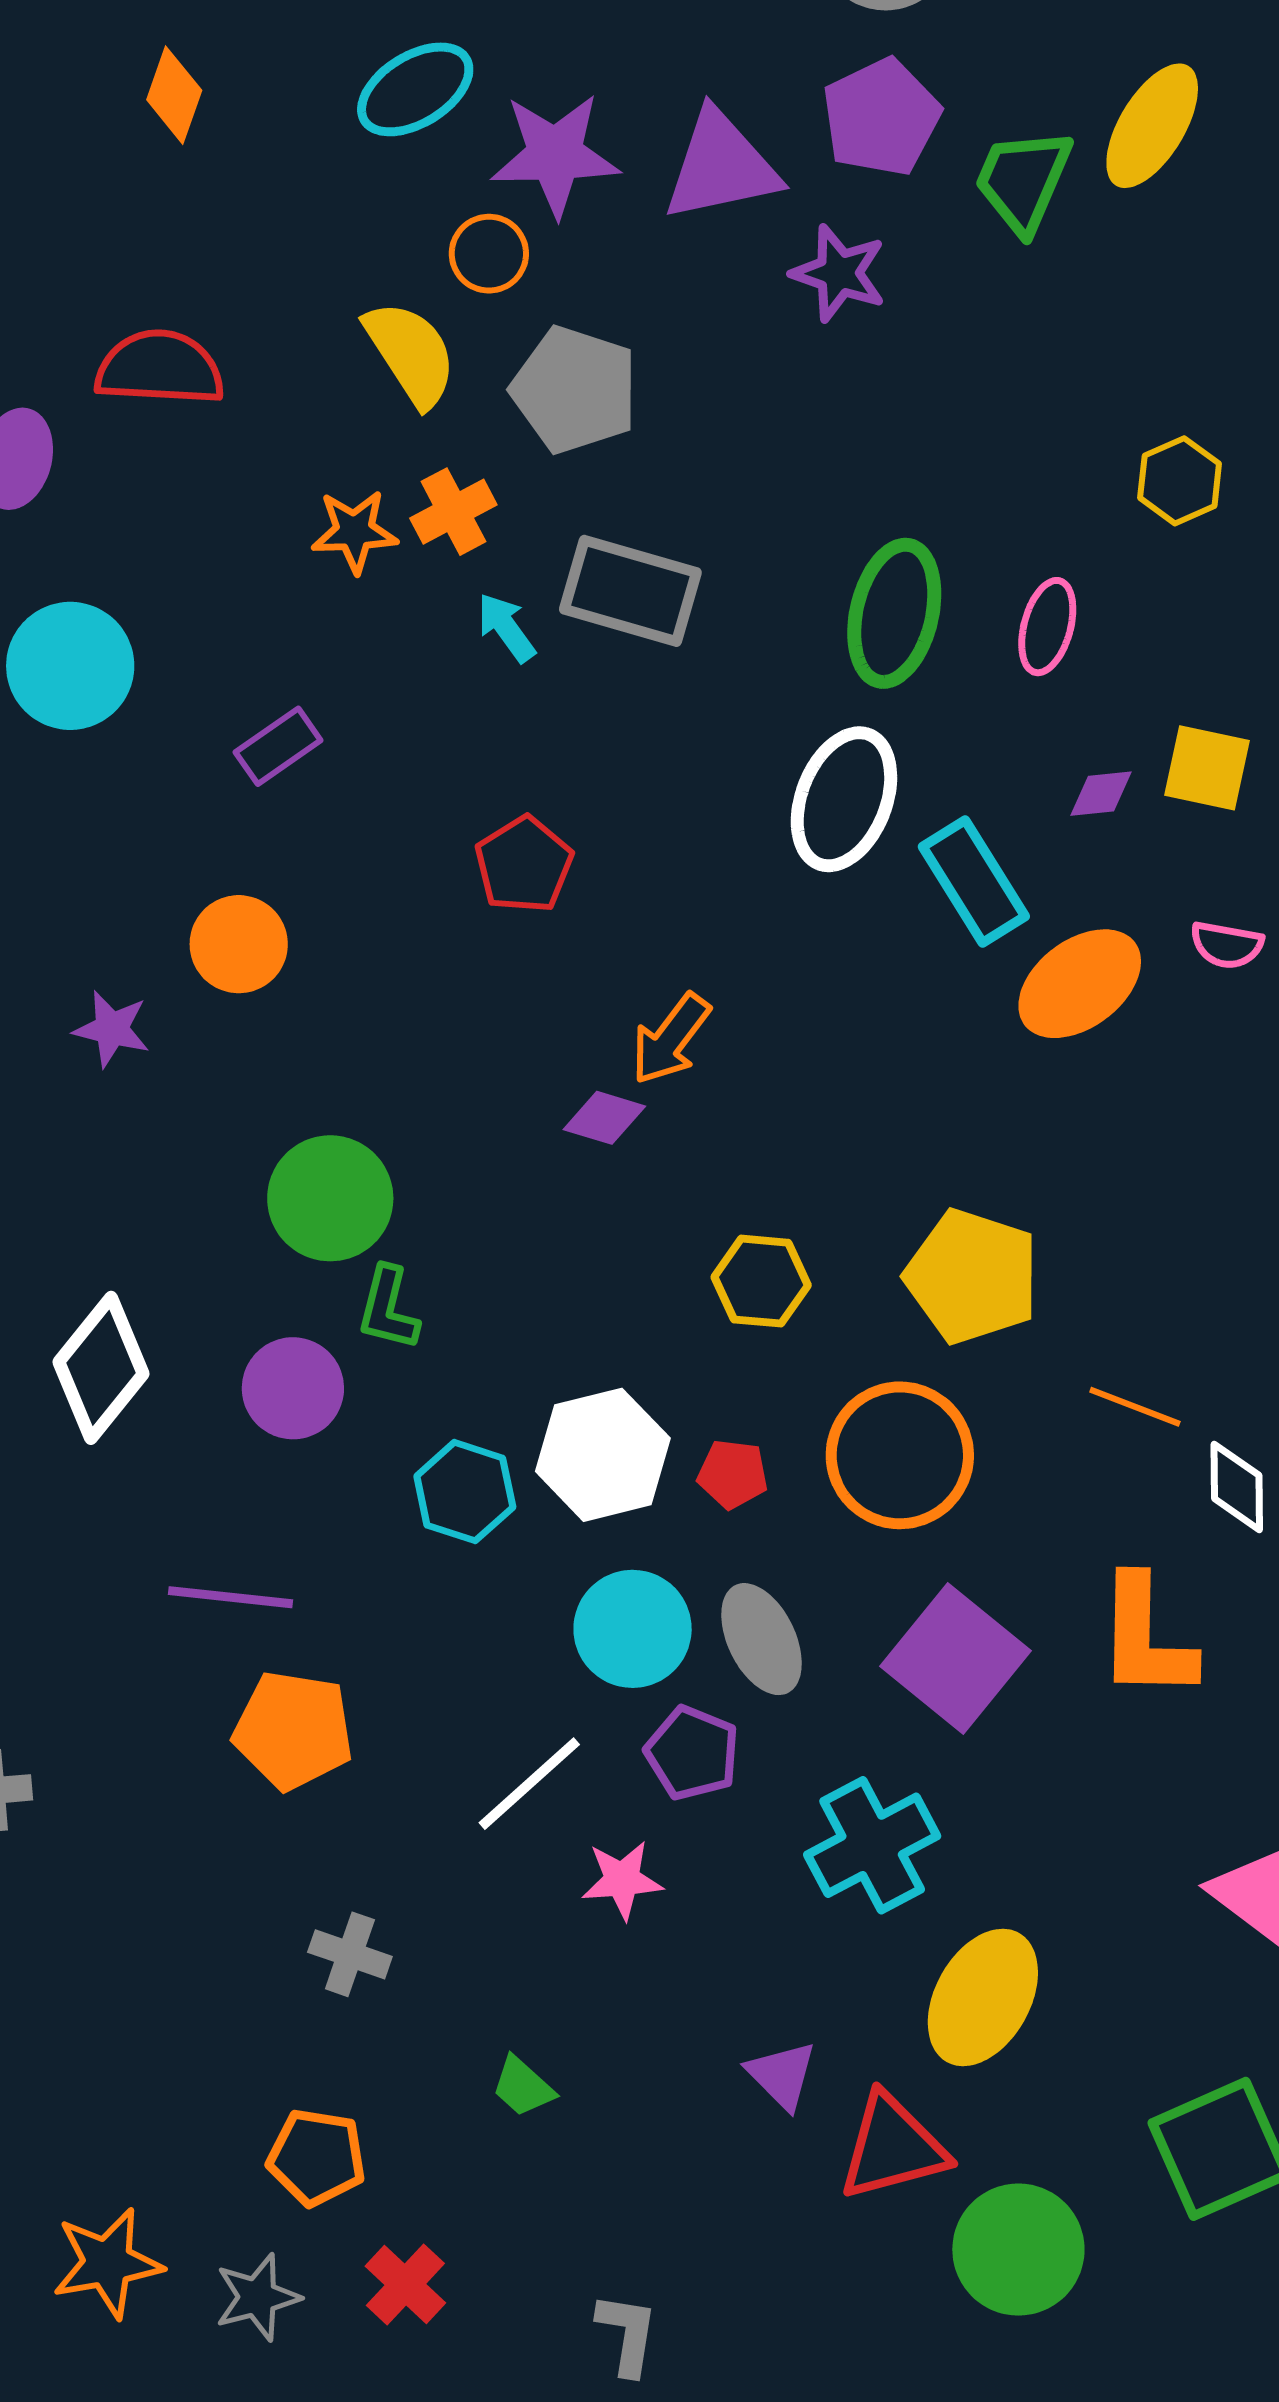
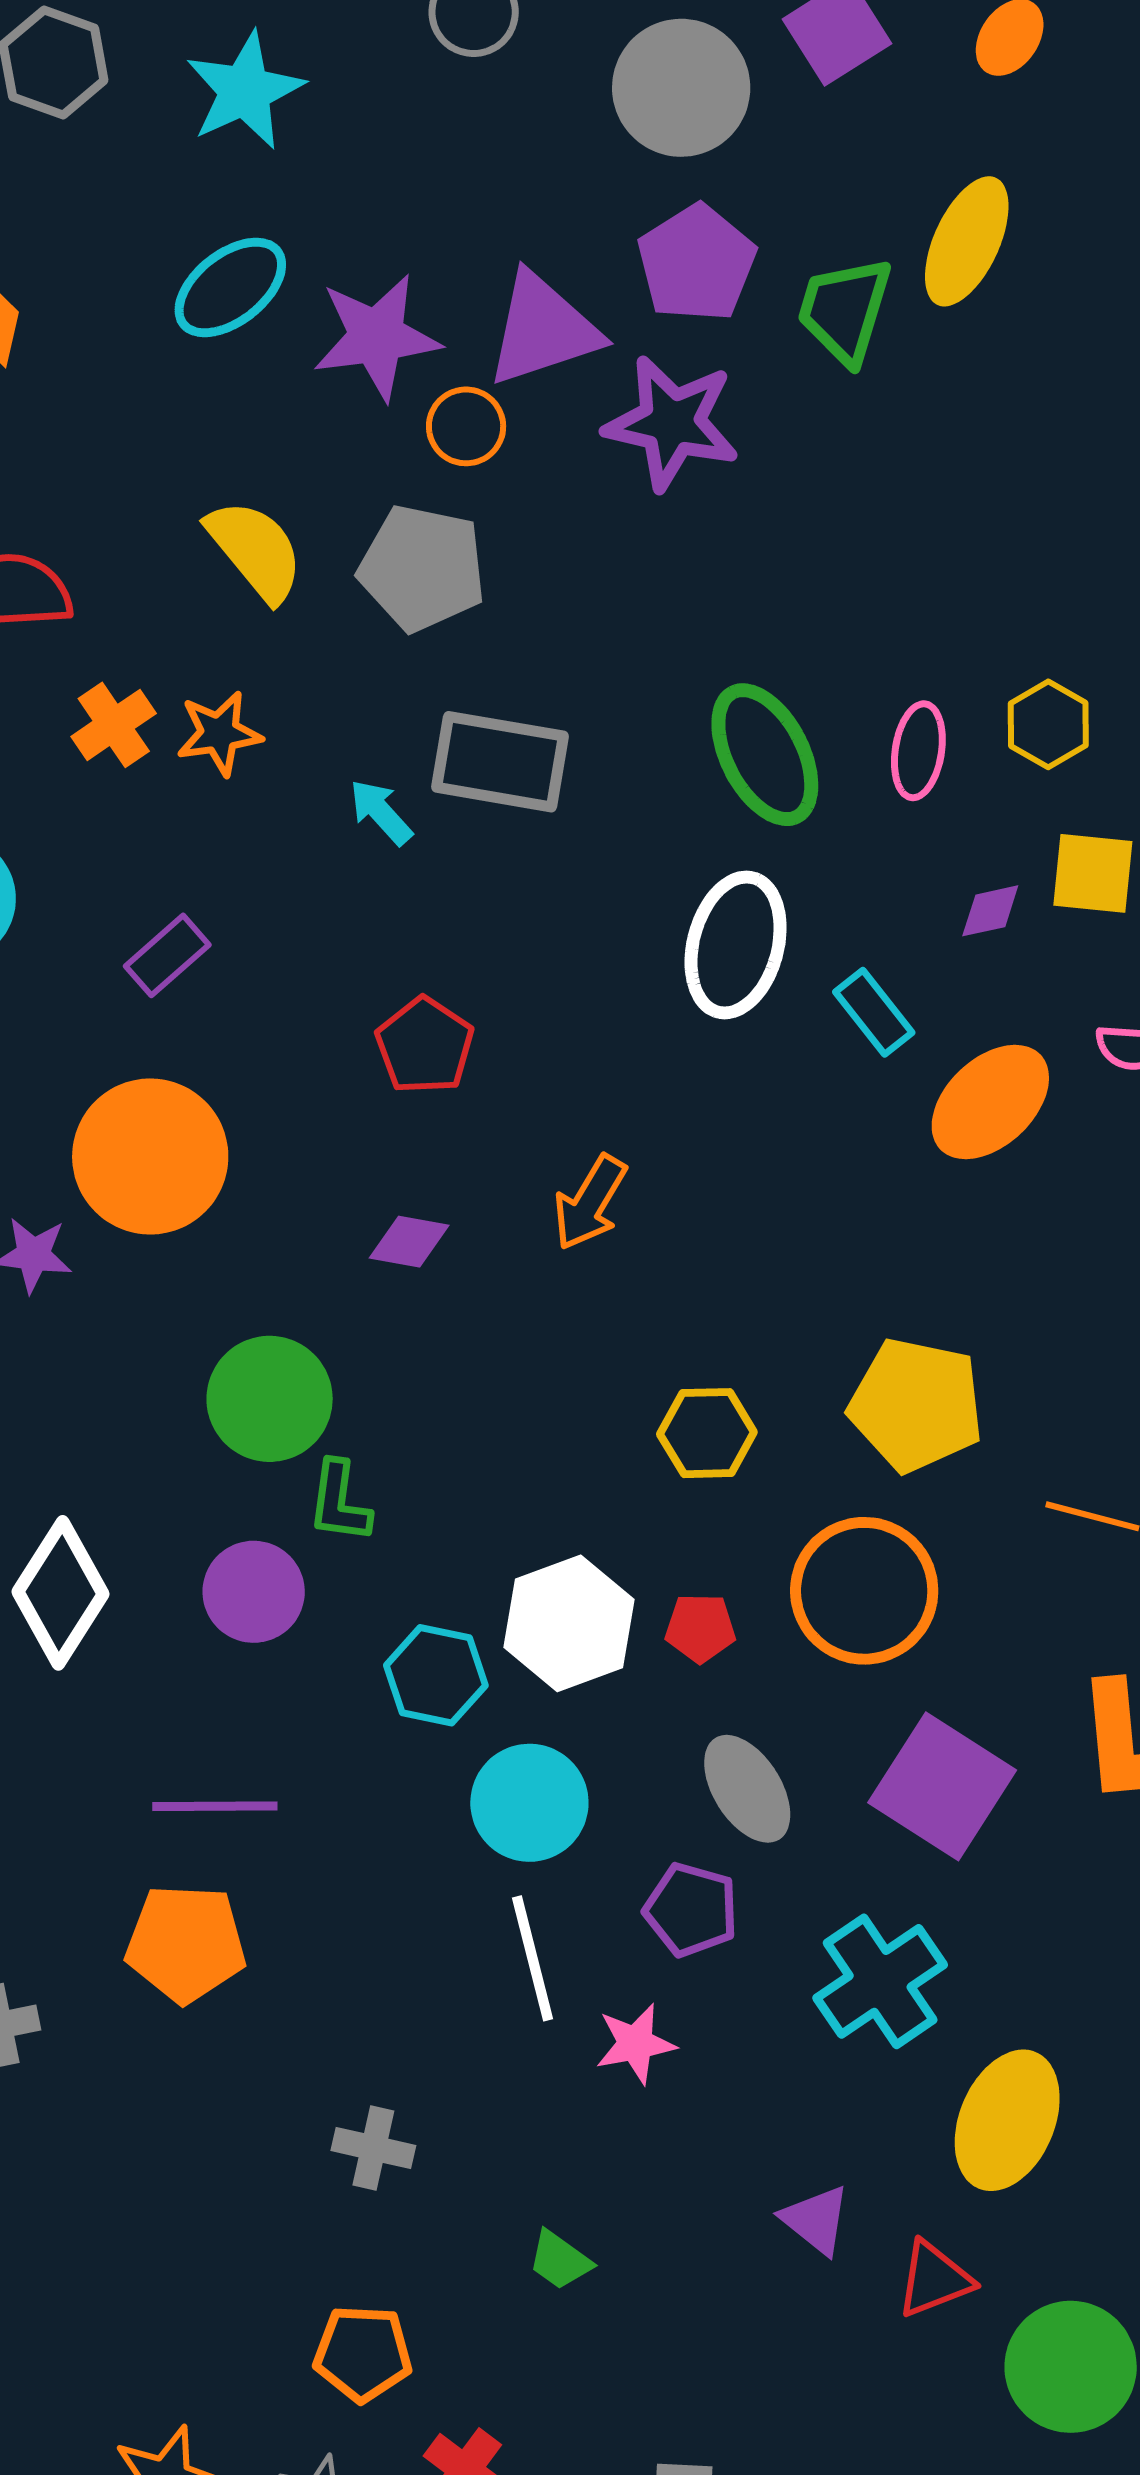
orange circle: (489, 254) -> (466, 426), moved
purple star: (839, 273) -> (672, 423), size x1.4
yellow hexagon: (1180, 481) -> (1048, 724), moved
orange cross: (453, 512) -> (114, 725), moved
green ellipse: (894, 613) -> (765, 755), turned -34
cyan rectangle: (974, 881) -> (874, 1012), size x0.7
orange circle: (239, 944) -> (150, 1156), size x1.6
purple diamond: (604, 1118) -> (409, 1242), moved
cyan circle: (633, 1629) -> (529, 1803), moved
orange pentagon: (293, 1730) -> (186, 1943), moved
white line: (529, 1784) -> (533, 1958), turned -56
red triangle: (893, 2147) -> (934, 2279), size x0.7

